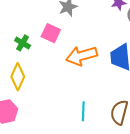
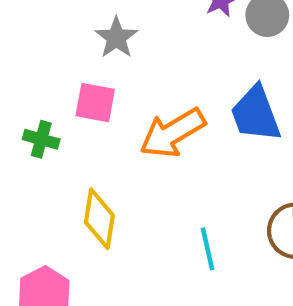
yellow diamond: (18, 77) -> (99, 219), moved

